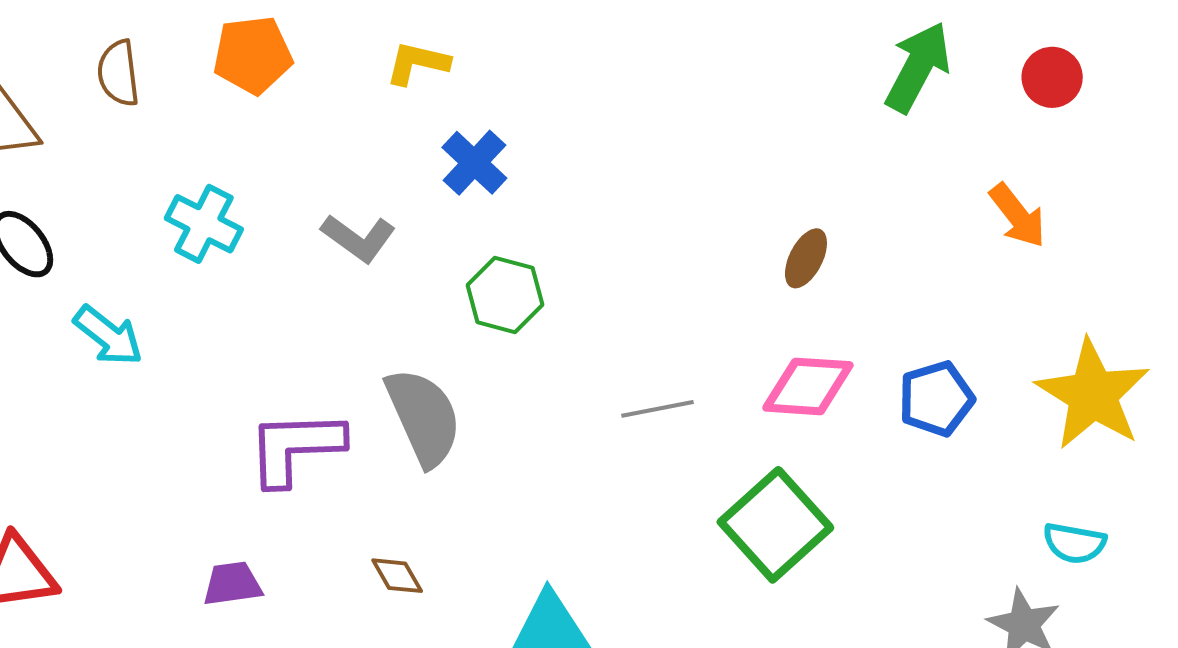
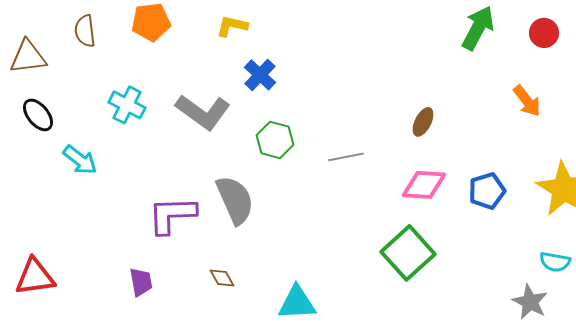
gray L-shape: (358, 238) -> (203, 112), size x1.5
gray line: (657, 409) -> (346, 157), moved
purple trapezoid: (232, 584) -> (141, 282), turned 88

